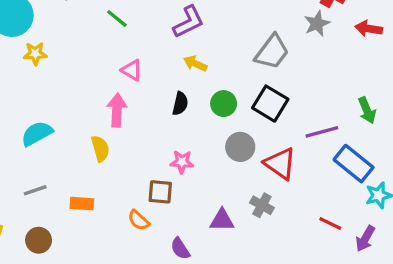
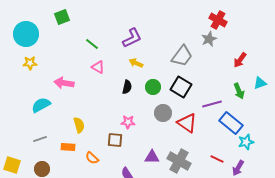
green line: (117, 19) -> (92, 44), moved
red arrow: (369, 29) -> (240, 60), moved, turned -63
yellow star: (35, 54) -> (30, 63), moved
pink arrow: (117, 110) -> (64, 83), moved, turned -84
yellow semicircle: (100, 149) -> (79, 125), moved
gray cross: (262, 205) -> (179, 161), moved, size x1.6
orange semicircle: (139, 220) -> (92, 158), moved

